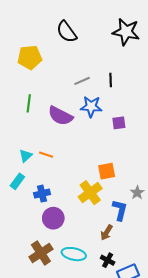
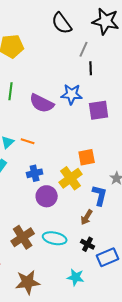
black semicircle: (67, 32) -> (62, 23), moved
gray line: (82, 81) -> (84, 49), moved, turned -42
purple square: (119, 123) -> (99, 110), size x1.5
blue cross: (42, 194) -> (35, 173), moved
purple circle: (53, 218) -> (47, 196), moved

